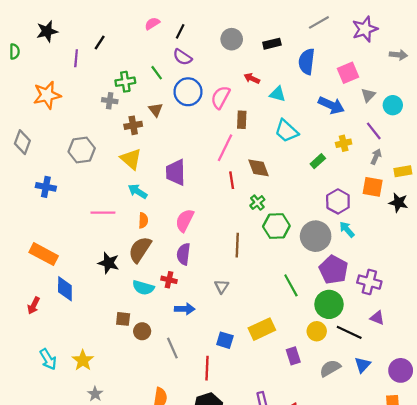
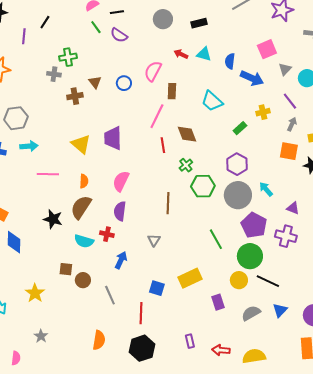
black line: (180, 31) -> (117, 12), turned 56
blue semicircle: (307, 62) -> (230, 61), moved, size x0.7
green line: (157, 73) -> (96, 27), moved
blue circle: (188, 92) -> (124, 83), moved, size x0.6
cyan triangle: (278, 94) -> (204, 54), moved
gray hexagon: (82, 150) -> (16, 118), moved
yellow triangle: (131, 159) -> (81, 144), moved
cyan arrow: (138, 191) -> (29, 146), moved, turned 144
purple hexagon: (338, 201) -> (237, 164), moved
blue arrow: (185, 309) -> (121, 260), turned -66
purple triangle: (377, 318) -> (293, 208), moved
yellow star: (83, 360) -> (35, 293), moved

